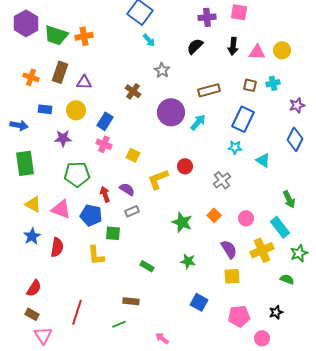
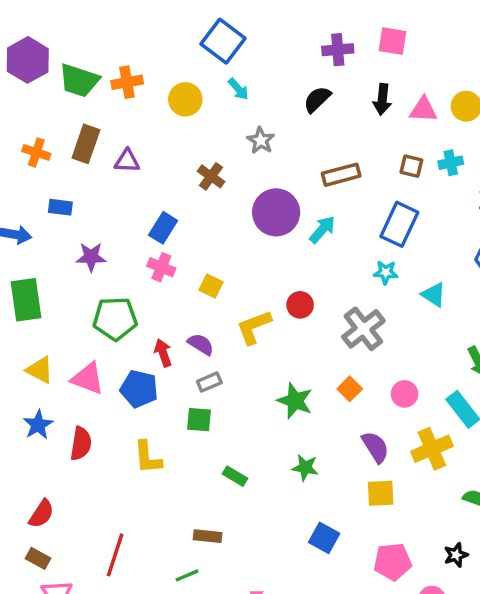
yellow circle: (76, 110) -> (185, 99), moved
gray cross: (222, 180) -> (363, 329), size x1.4
green square: (113, 233) -> (199, 420), moved

